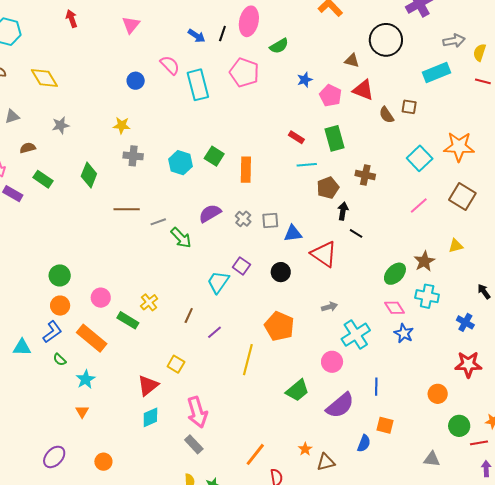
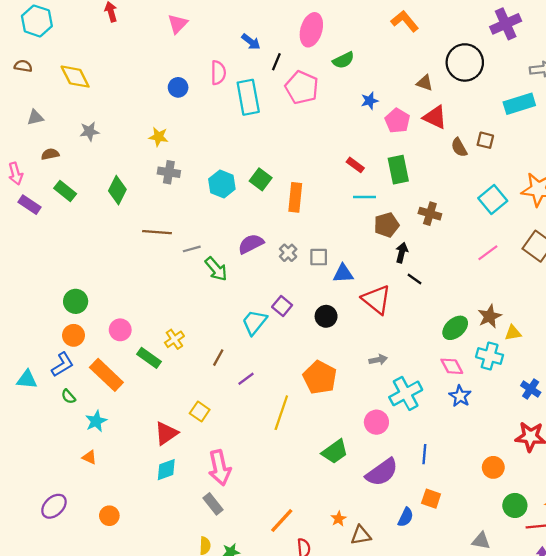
black line: (222, 34) -> (276, 62), moved
pink semicircle: (170, 65) -> (218, 73), turned 40
yellow triangle: (456, 246) -> (513, 333), moved
orange triangle: (82, 412) -> (89, 457), turned -40

